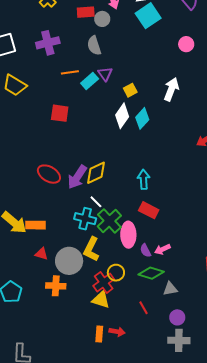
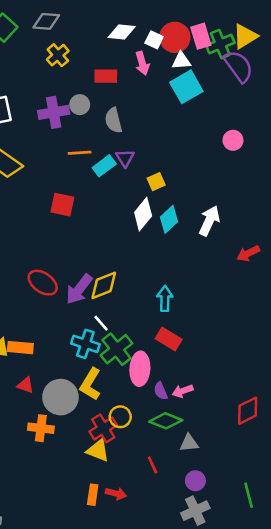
gray circle: (102, 19) -> (80, 105), moved
pink circle: (186, 44) -> (233, 140), moved
white arrow: (171, 89) -> (209, 221), moved
gray cross: (179, 340) -> (195, 511), turned -30

